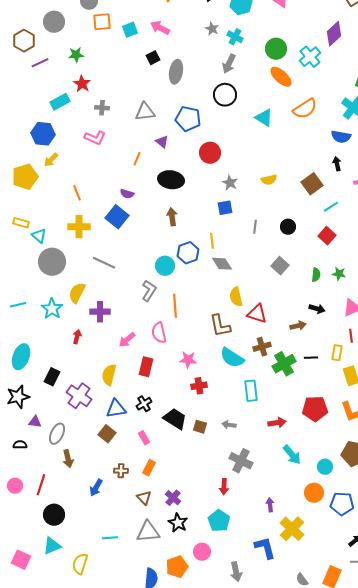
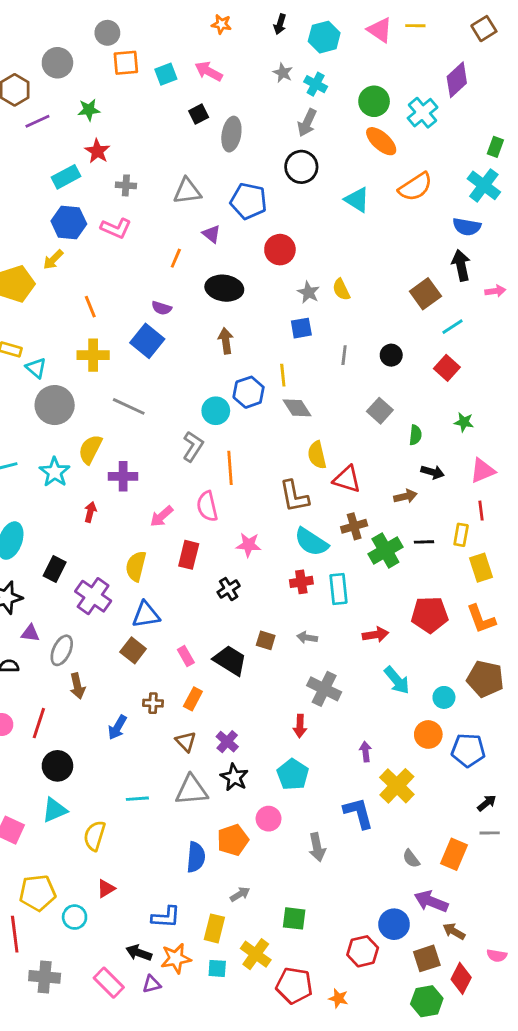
blue hexagon: (43, 134) -> (69, 222), moved
black arrow: (337, 164) -> (461, 265), size x1.5
yellow semicircle: (269, 180) -> (341, 290), moved, turned 77
green semicircle: (316, 275) -> (415, 435), moved
red cross: (199, 386) -> (301, 582), moved
black cross: (144, 404) -> (229, 589), moved
black trapezoid: (175, 419) -> (230, 660), moved

